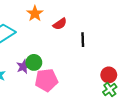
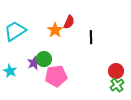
orange star: (35, 14) -> (55, 30), moved
red semicircle: (60, 24) -> (69, 22), turned -32

